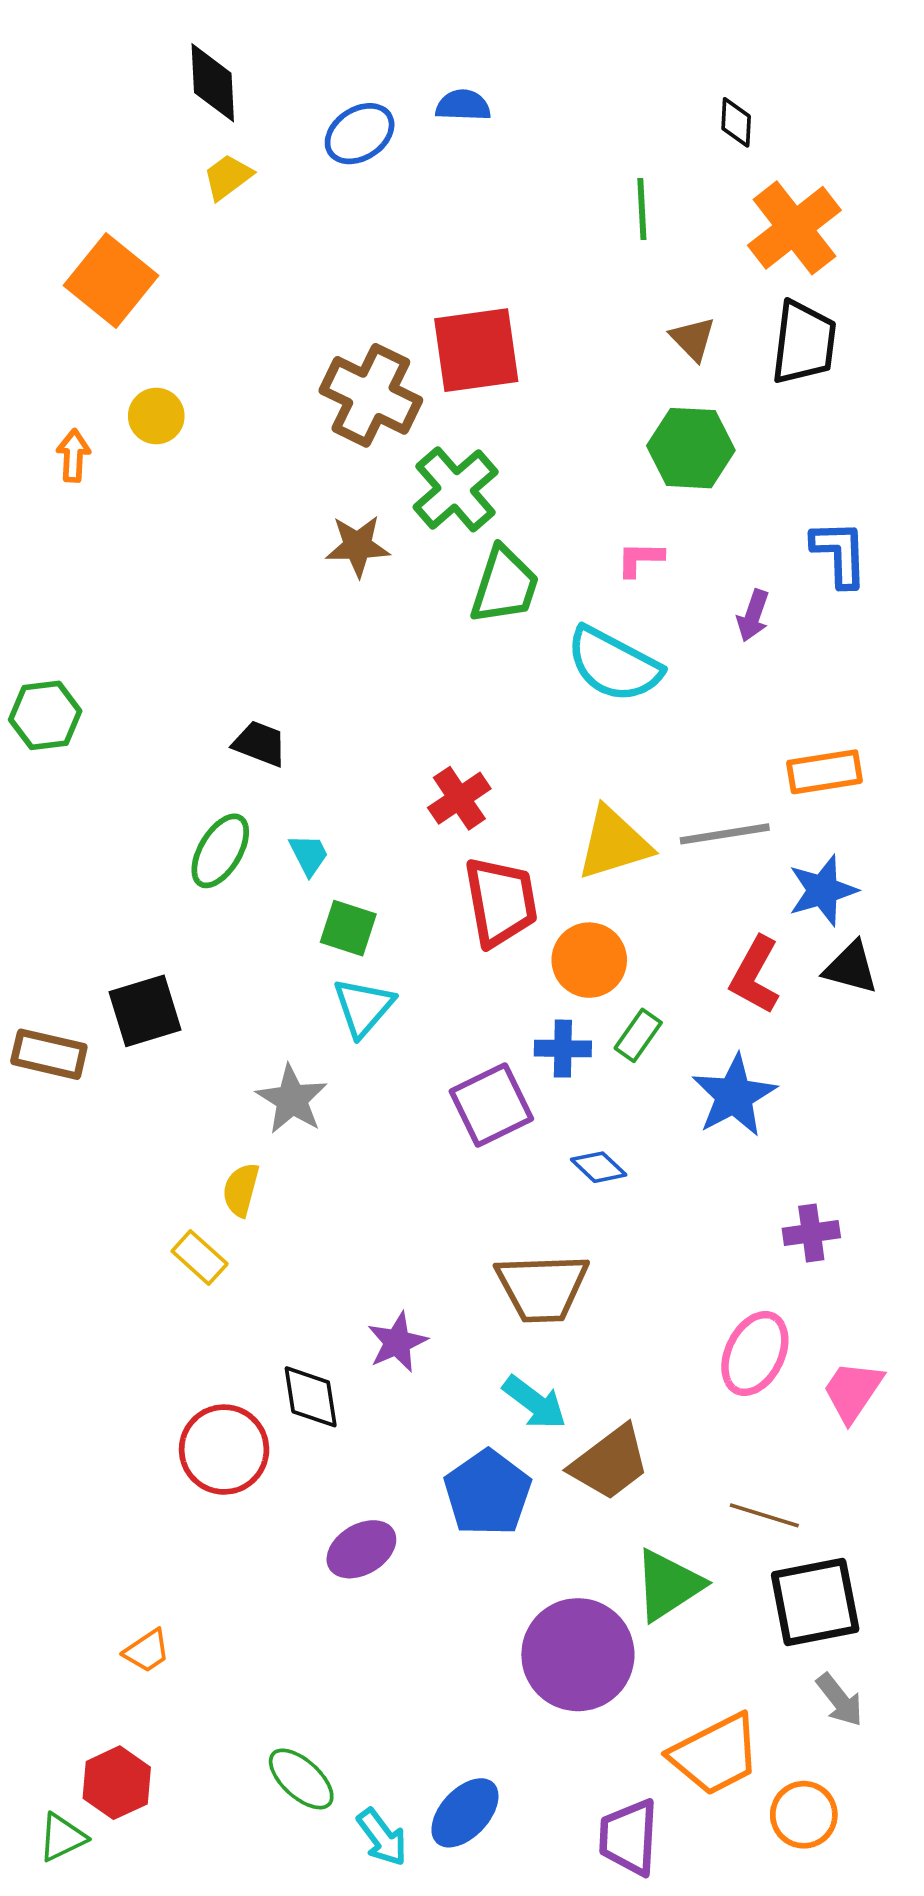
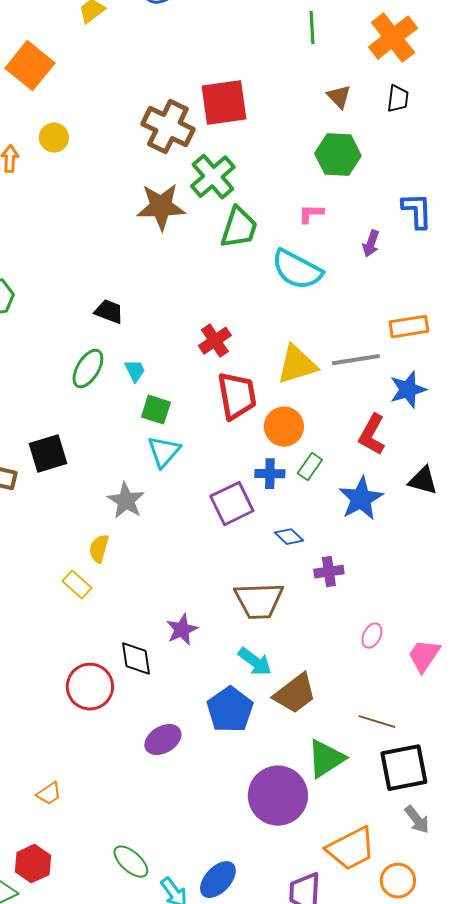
black trapezoid: (804, 343) -> (398, 99), size x0.6
brown star: (358, 546) -> (161, 207), size x1.4
black triangle: (851, 968) -> (423, 481), moved
purple cross: (811, 1233) -> (329, 572), moved
pink ellipse: (755, 1354) -> (372, 636), size x0.6

